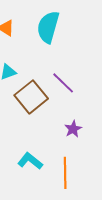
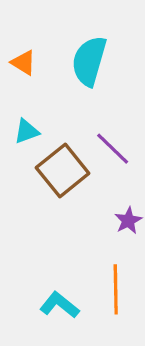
cyan L-shape: (30, 161) -> (59, 305), moved

